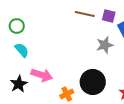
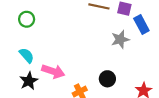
cyan semicircle: (22, 50) -> (27, 55), moved
black circle: (93, 82) -> (107, 79), size x0.6

